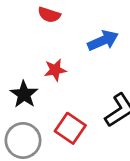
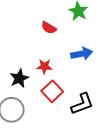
red square: (70, 128) -> (52, 91), moved

